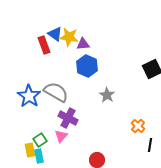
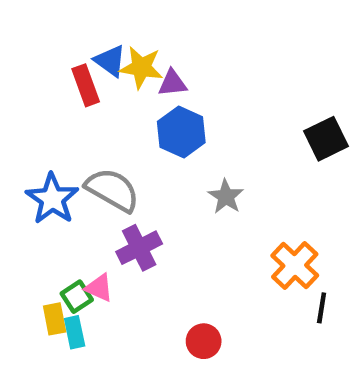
purple cross: (68, 118) -> (139, 248), turned 36
orange cross: (138, 126) -> (295, 266), size x1.5
pink triangle: (61, 136) -> (99, 288), moved, turned -48

